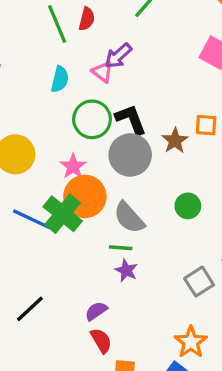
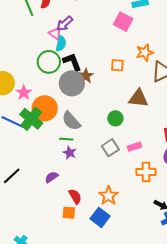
cyan semicircle: (60, 79) -> (61, 44), moved
brown star: (175, 141) -> (86, 76), moved
pink star: (73, 166) -> (24, 93), moved
green circle: (188, 206) -> (115, 118), moved
gray square: (199, 282) -> (110, 148), moved
red semicircle: (101, 341) -> (75, 196), moved

